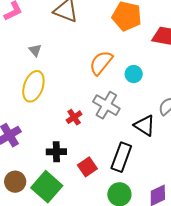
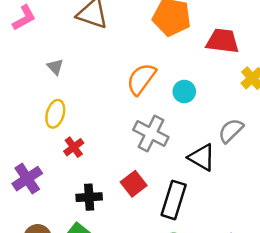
yellow ellipse: (33, 86) -> (55, 114), size x0.7
red cross: (74, 117) -> (74, 147), moved
red square: (87, 167) -> (134, 184), moved

